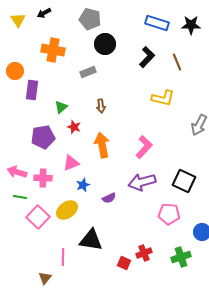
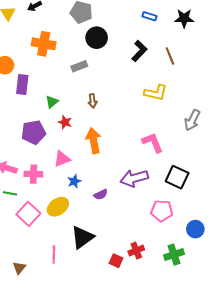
blue rectangle: (157, 23) -> (150, 16), size x0.6
pink L-shape: (144, 147) -> (153, 143), moved, turned -65
black triangle: (91, 240) -> (82, 237), turned -45
brown triangle: (45, 278) -> (19, 268), moved

